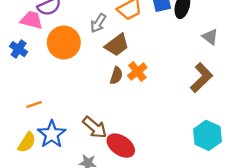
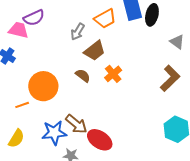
orange circle: (64, 42) -> (43, 86), moved
brown semicircle: (116, 76) -> (83, 76), moved, turned -70
blue star: (52, 134) -> (54, 133), moved, turned 30

